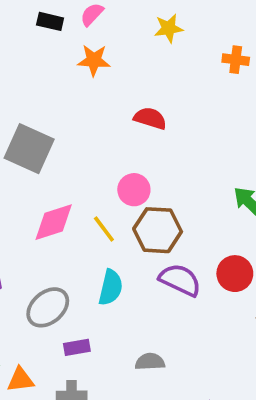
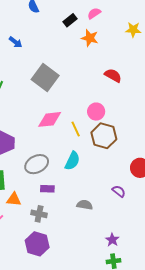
black rectangle: (50, 21) -> (70, 20), moved, turned -64
purple semicircle: (180, 280) -> (119, 191), moved, size x0.6

